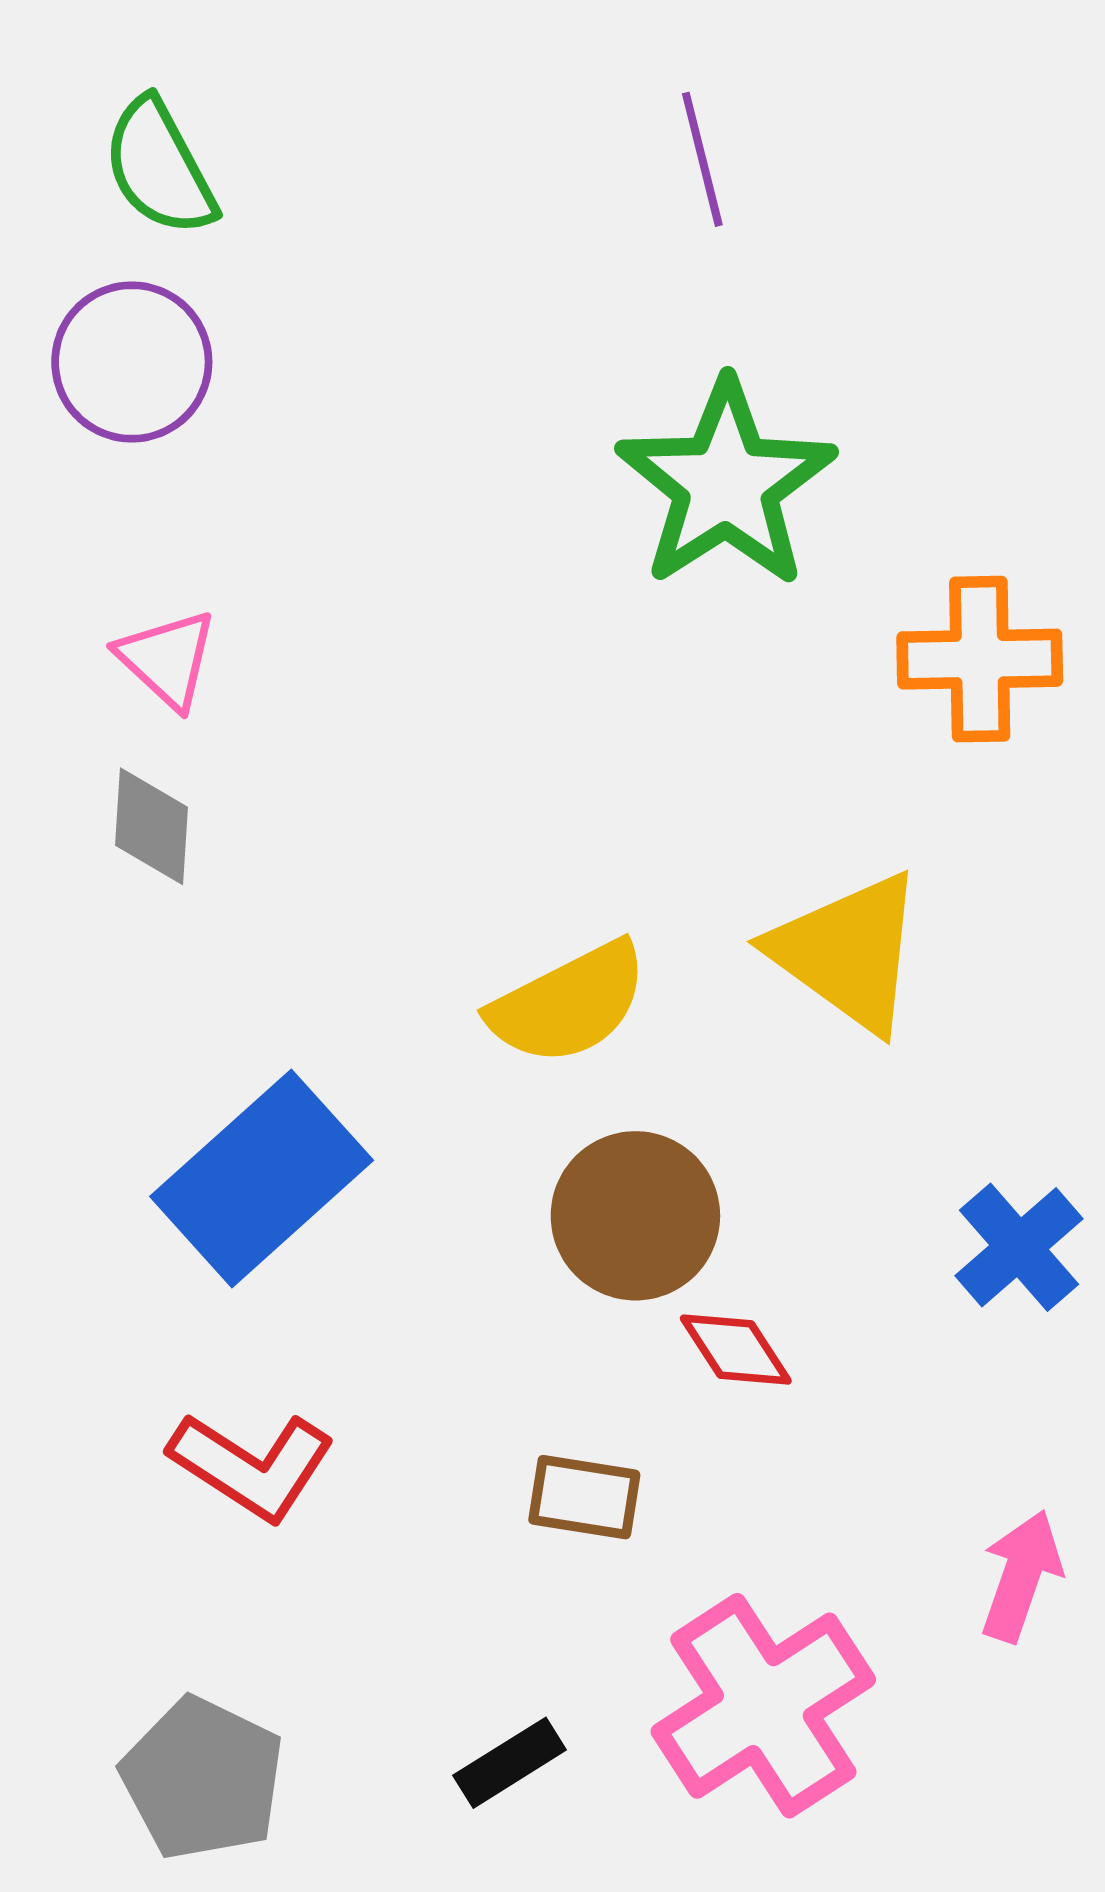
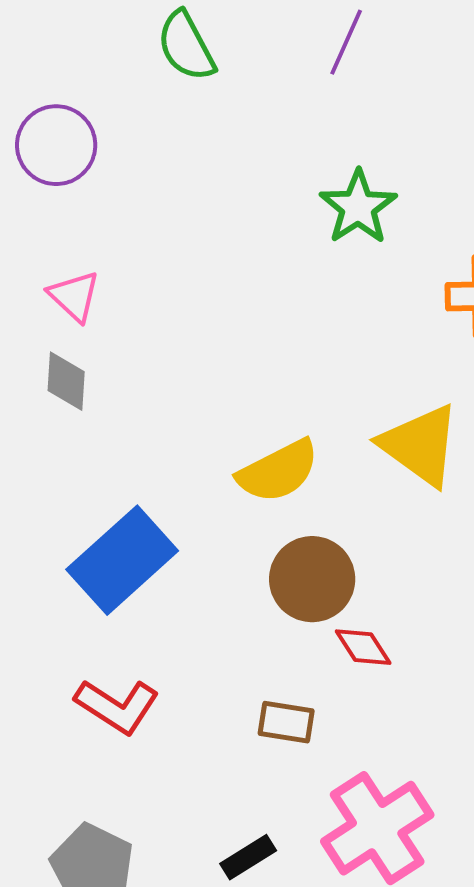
purple line: (702, 159) -> (346, 42), turned 38
green semicircle: (159, 167) -> (186, 46), moved
green star: (726, 484) -> (358, 207), size x0.7

